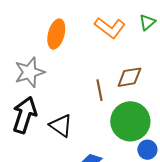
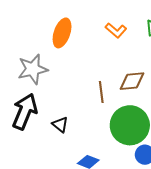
orange L-shape: (110, 28) -> (116, 30), size x0.7
black triangle: (61, 126) -> (60, 125), size x0.7

